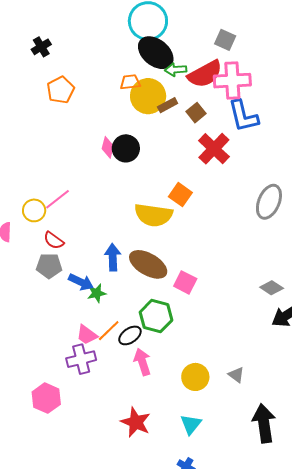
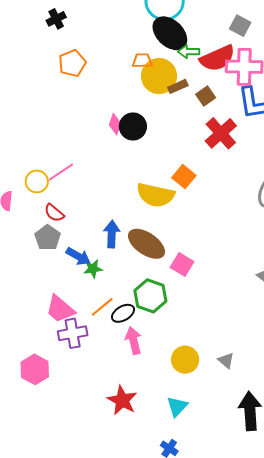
gray pentagon: (49, 266) -> (48, 238), turned 30
pink trapezoid: (87, 335) -> (60, 309), moved, size x1.4

